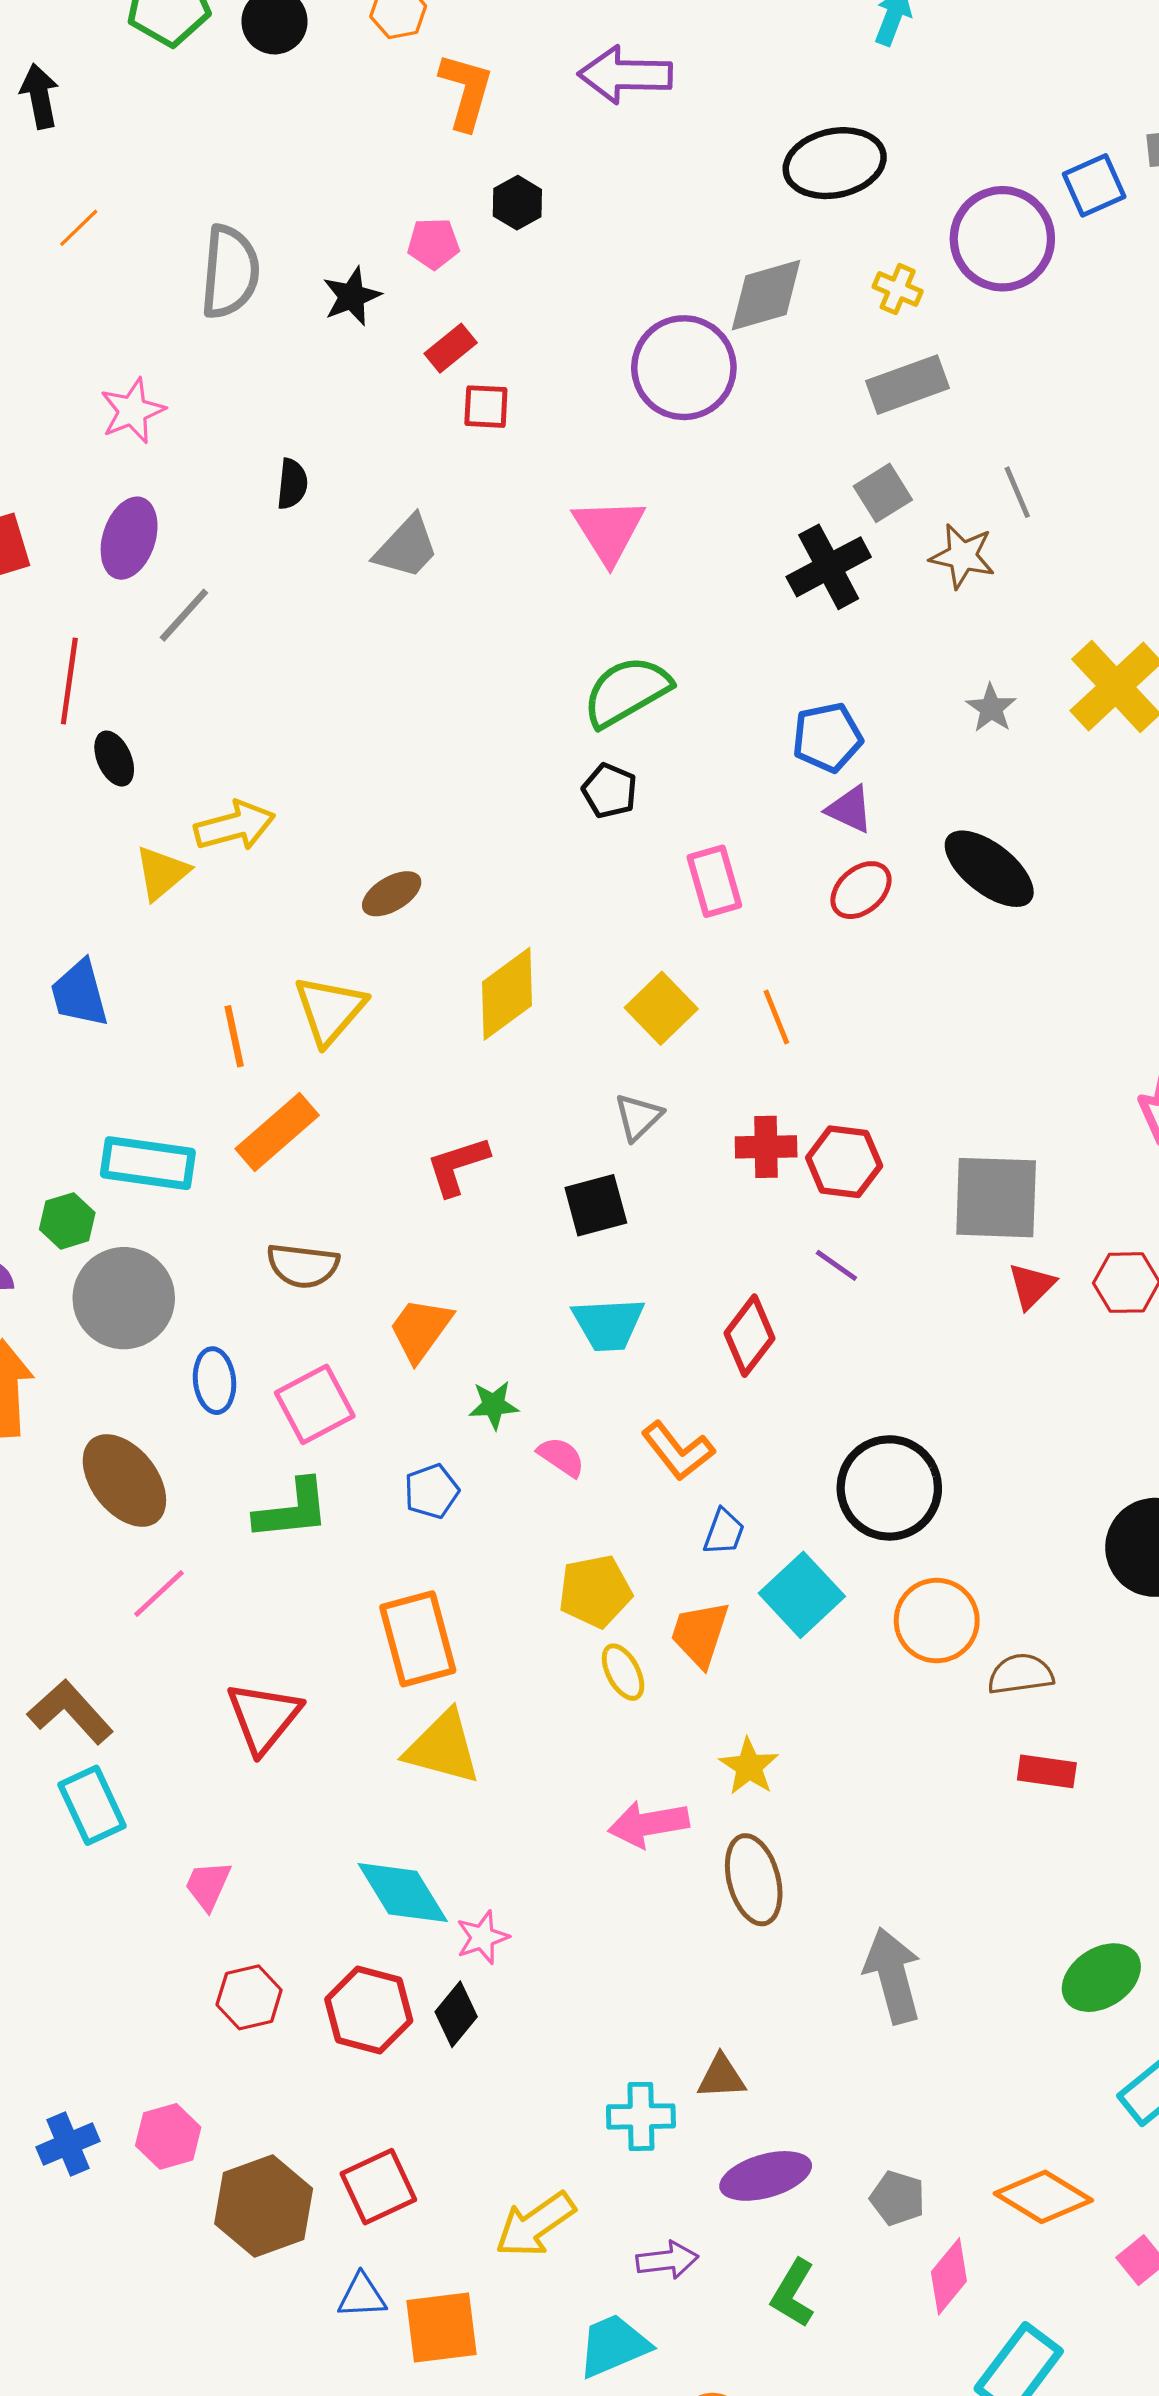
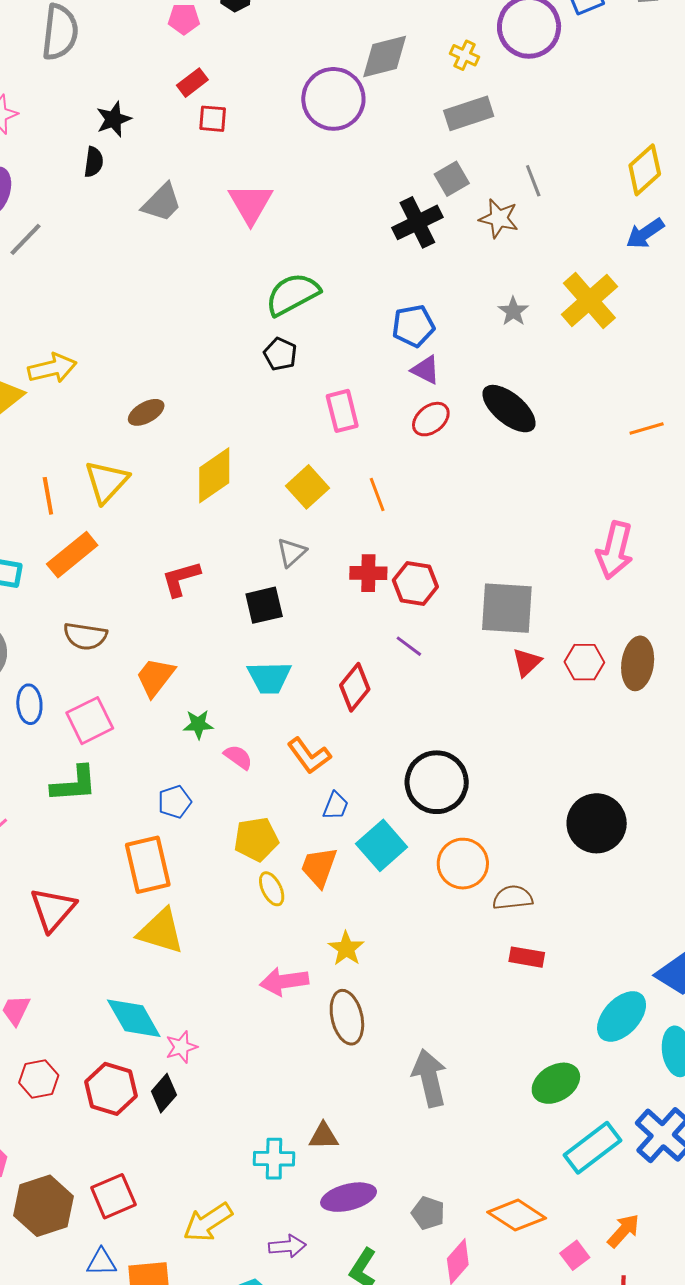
black star: (352, 296) -> (114, 119), moved
pink triangle: (609, 530) -> (250, 204), moved
blue pentagon: (432, 1491) -> (175, 802), moved

